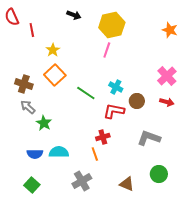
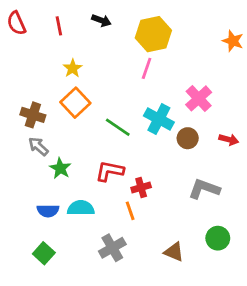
red line: (32, 30) -> (59, 26), moved
pink cross: (167, 76) -> (199, 98), moved
cyan cross: (116, 87) -> (159, 119), size x1.5
red L-shape: (114, 111) -> (110, 171), moved

